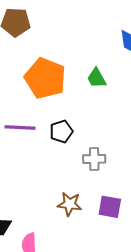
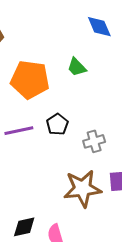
brown star: (70, 204) -> (82, 188), size x1.6

